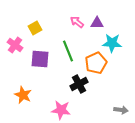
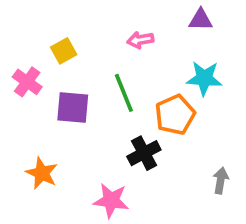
pink arrow: (77, 22) -> (140, 40), turned -48
purple triangle: (97, 23) -> (201, 20), moved
gray arrow: (121, 110) -> (221, 180), moved, turned -88

